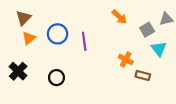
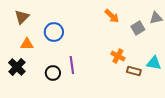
orange triangle: (29, 38) -> (27, 44), moved, turned 40
purple line: (84, 41) -> (72, 65), moved
cyan triangle: (159, 49) -> (154, 63), moved, turned -42

